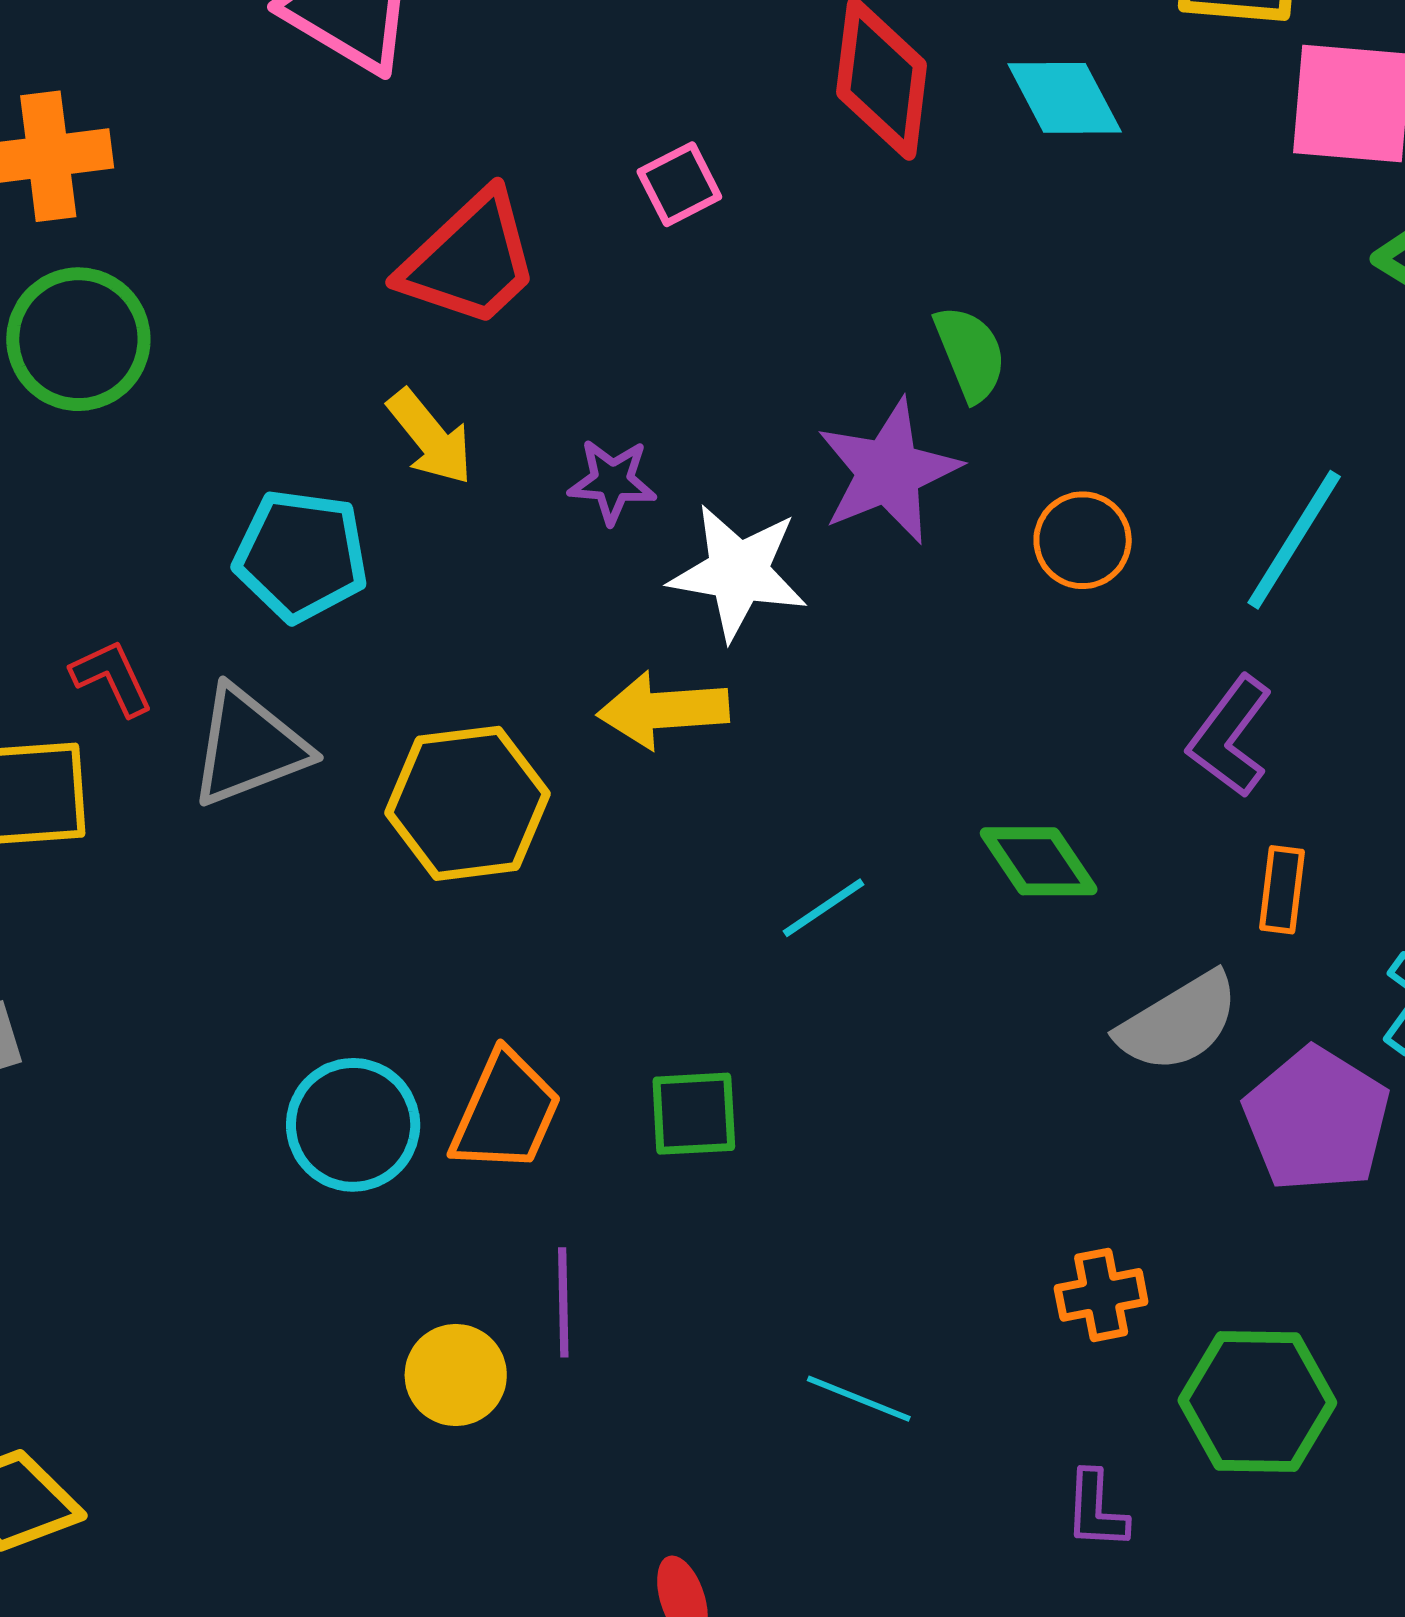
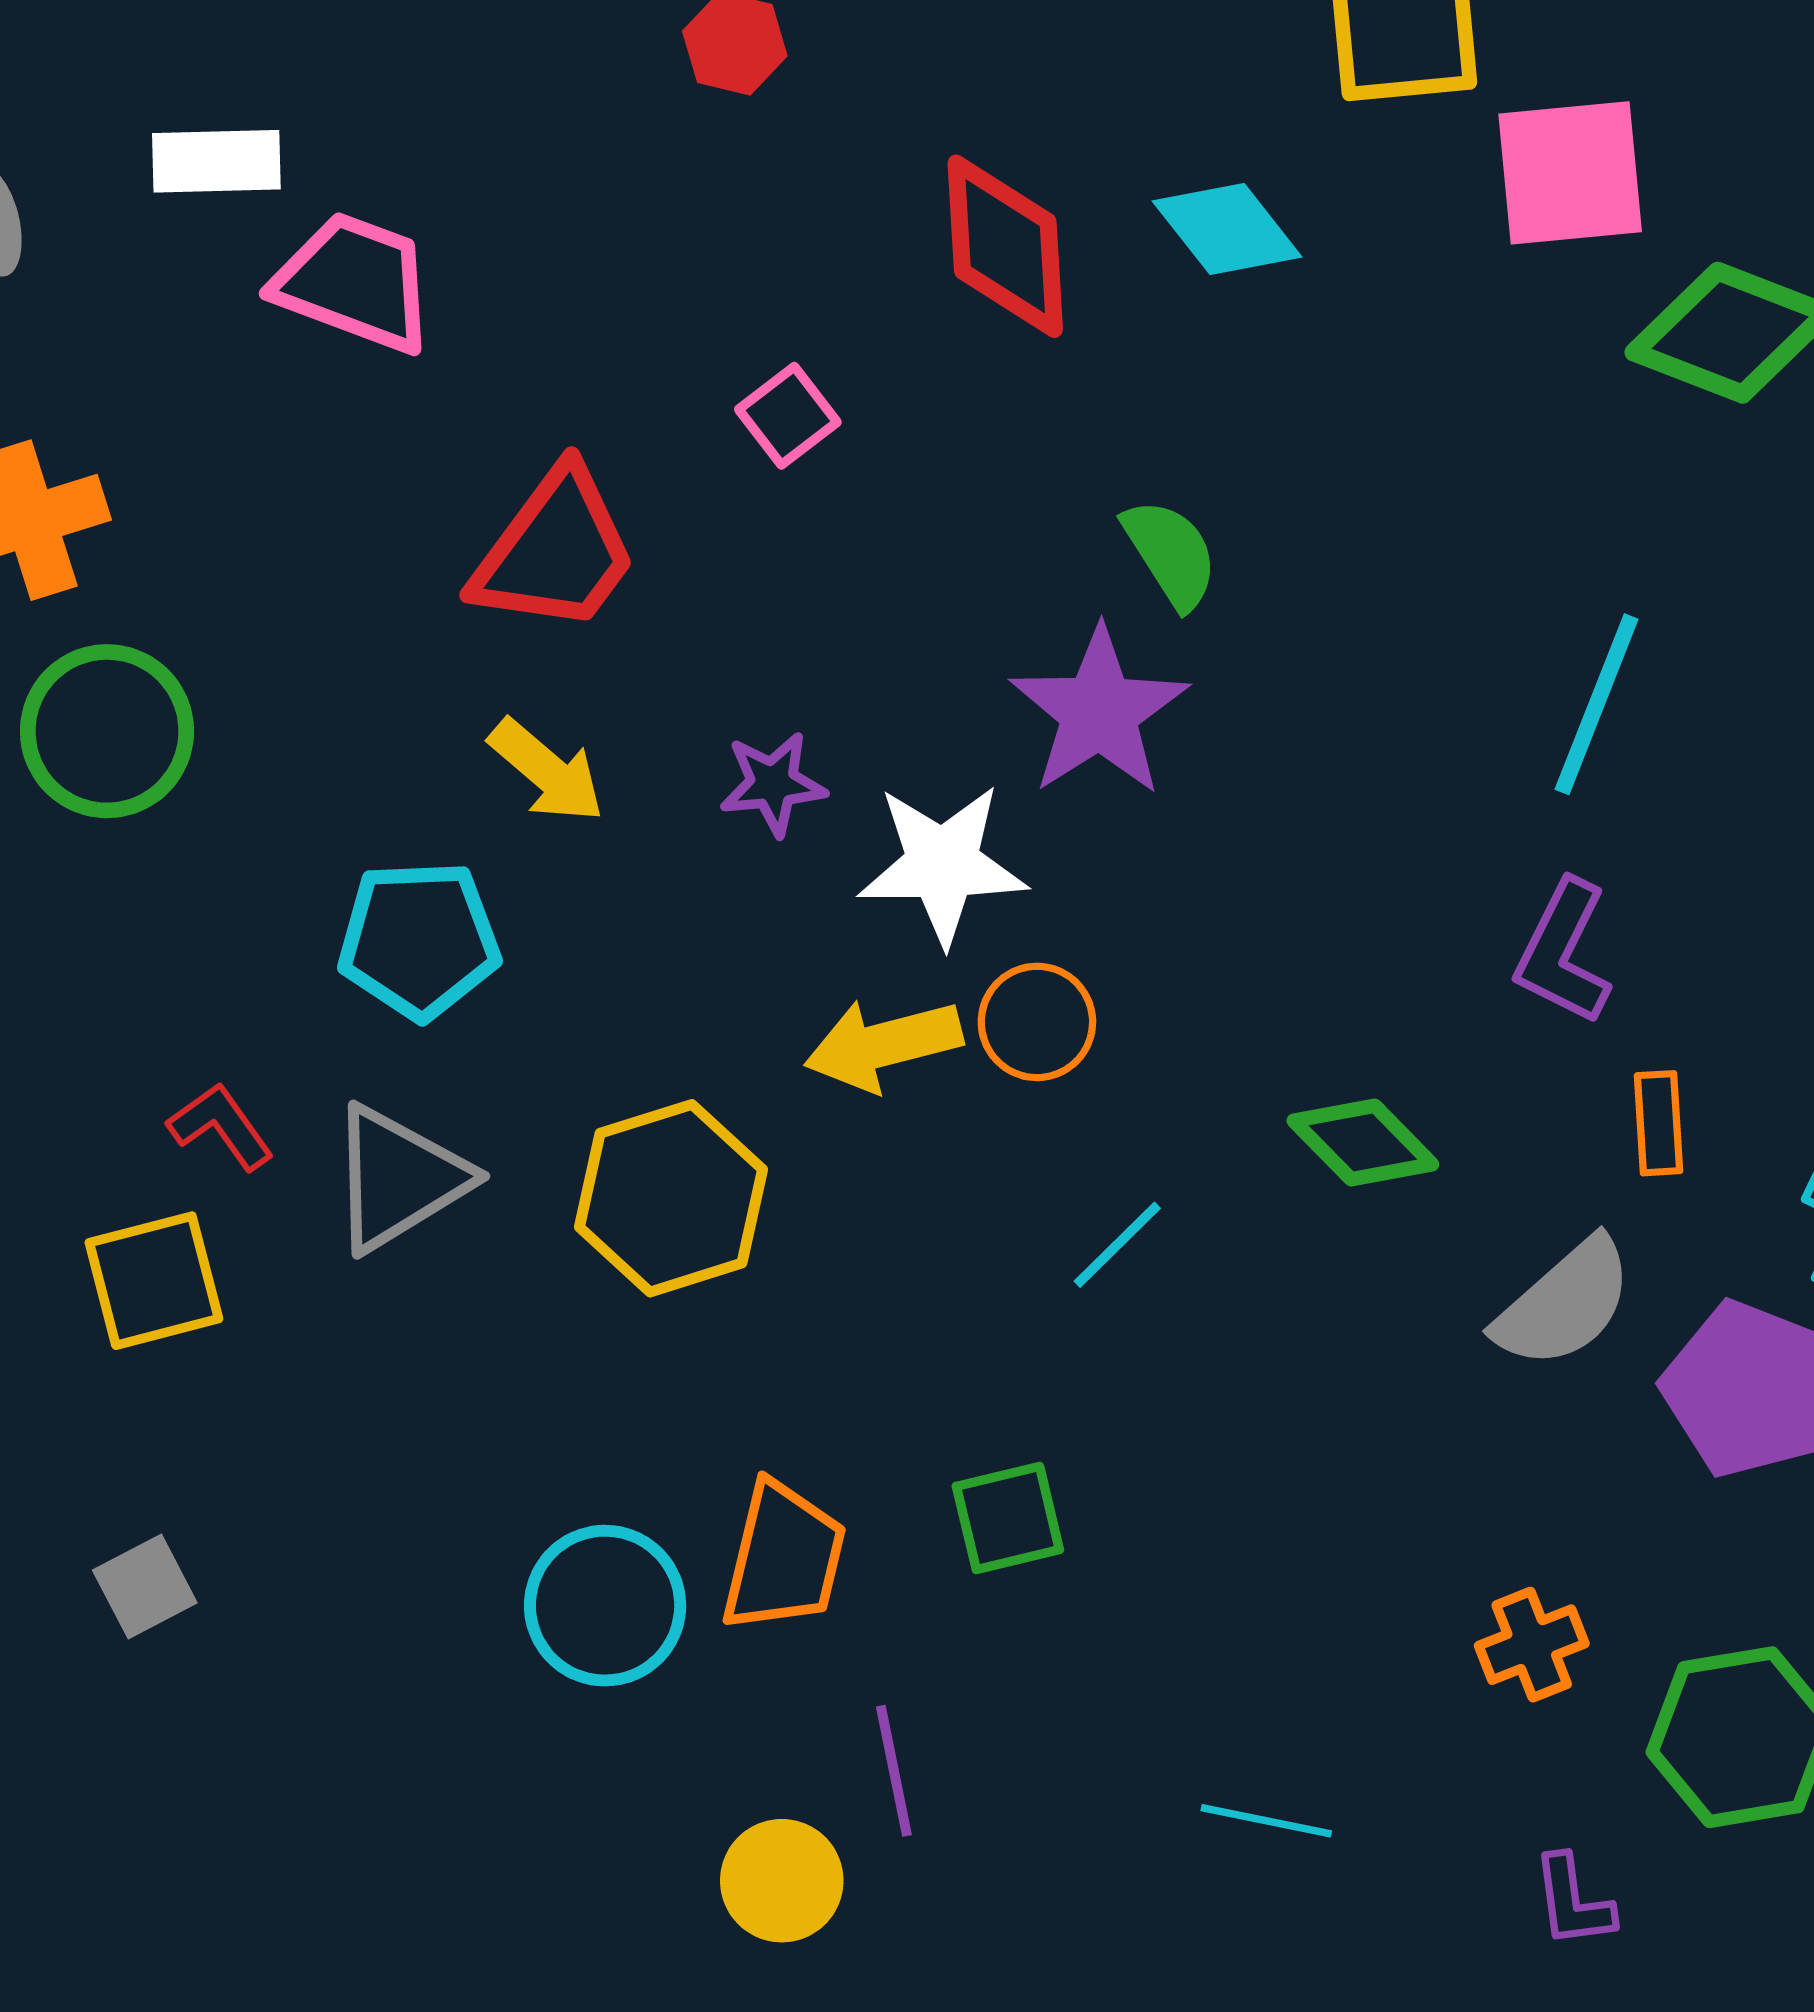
orange circle: (1083, 540) -> (1037, 1022), moved

